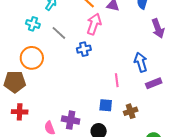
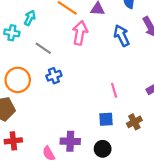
cyan cross: (33, 24) -> (12, 33), moved
blue cross: (84, 49) -> (54, 76), moved
blue arrow: (141, 62) -> (122, 36), moved

